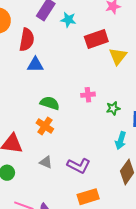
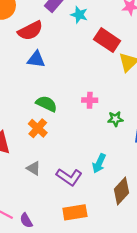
red rectangle: (96, 39) -> (107, 40), turned 45
red semicircle: (27, 40) -> (30, 31), turned 45
cyan arrow: (121, 141) -> (99, 163), moved

